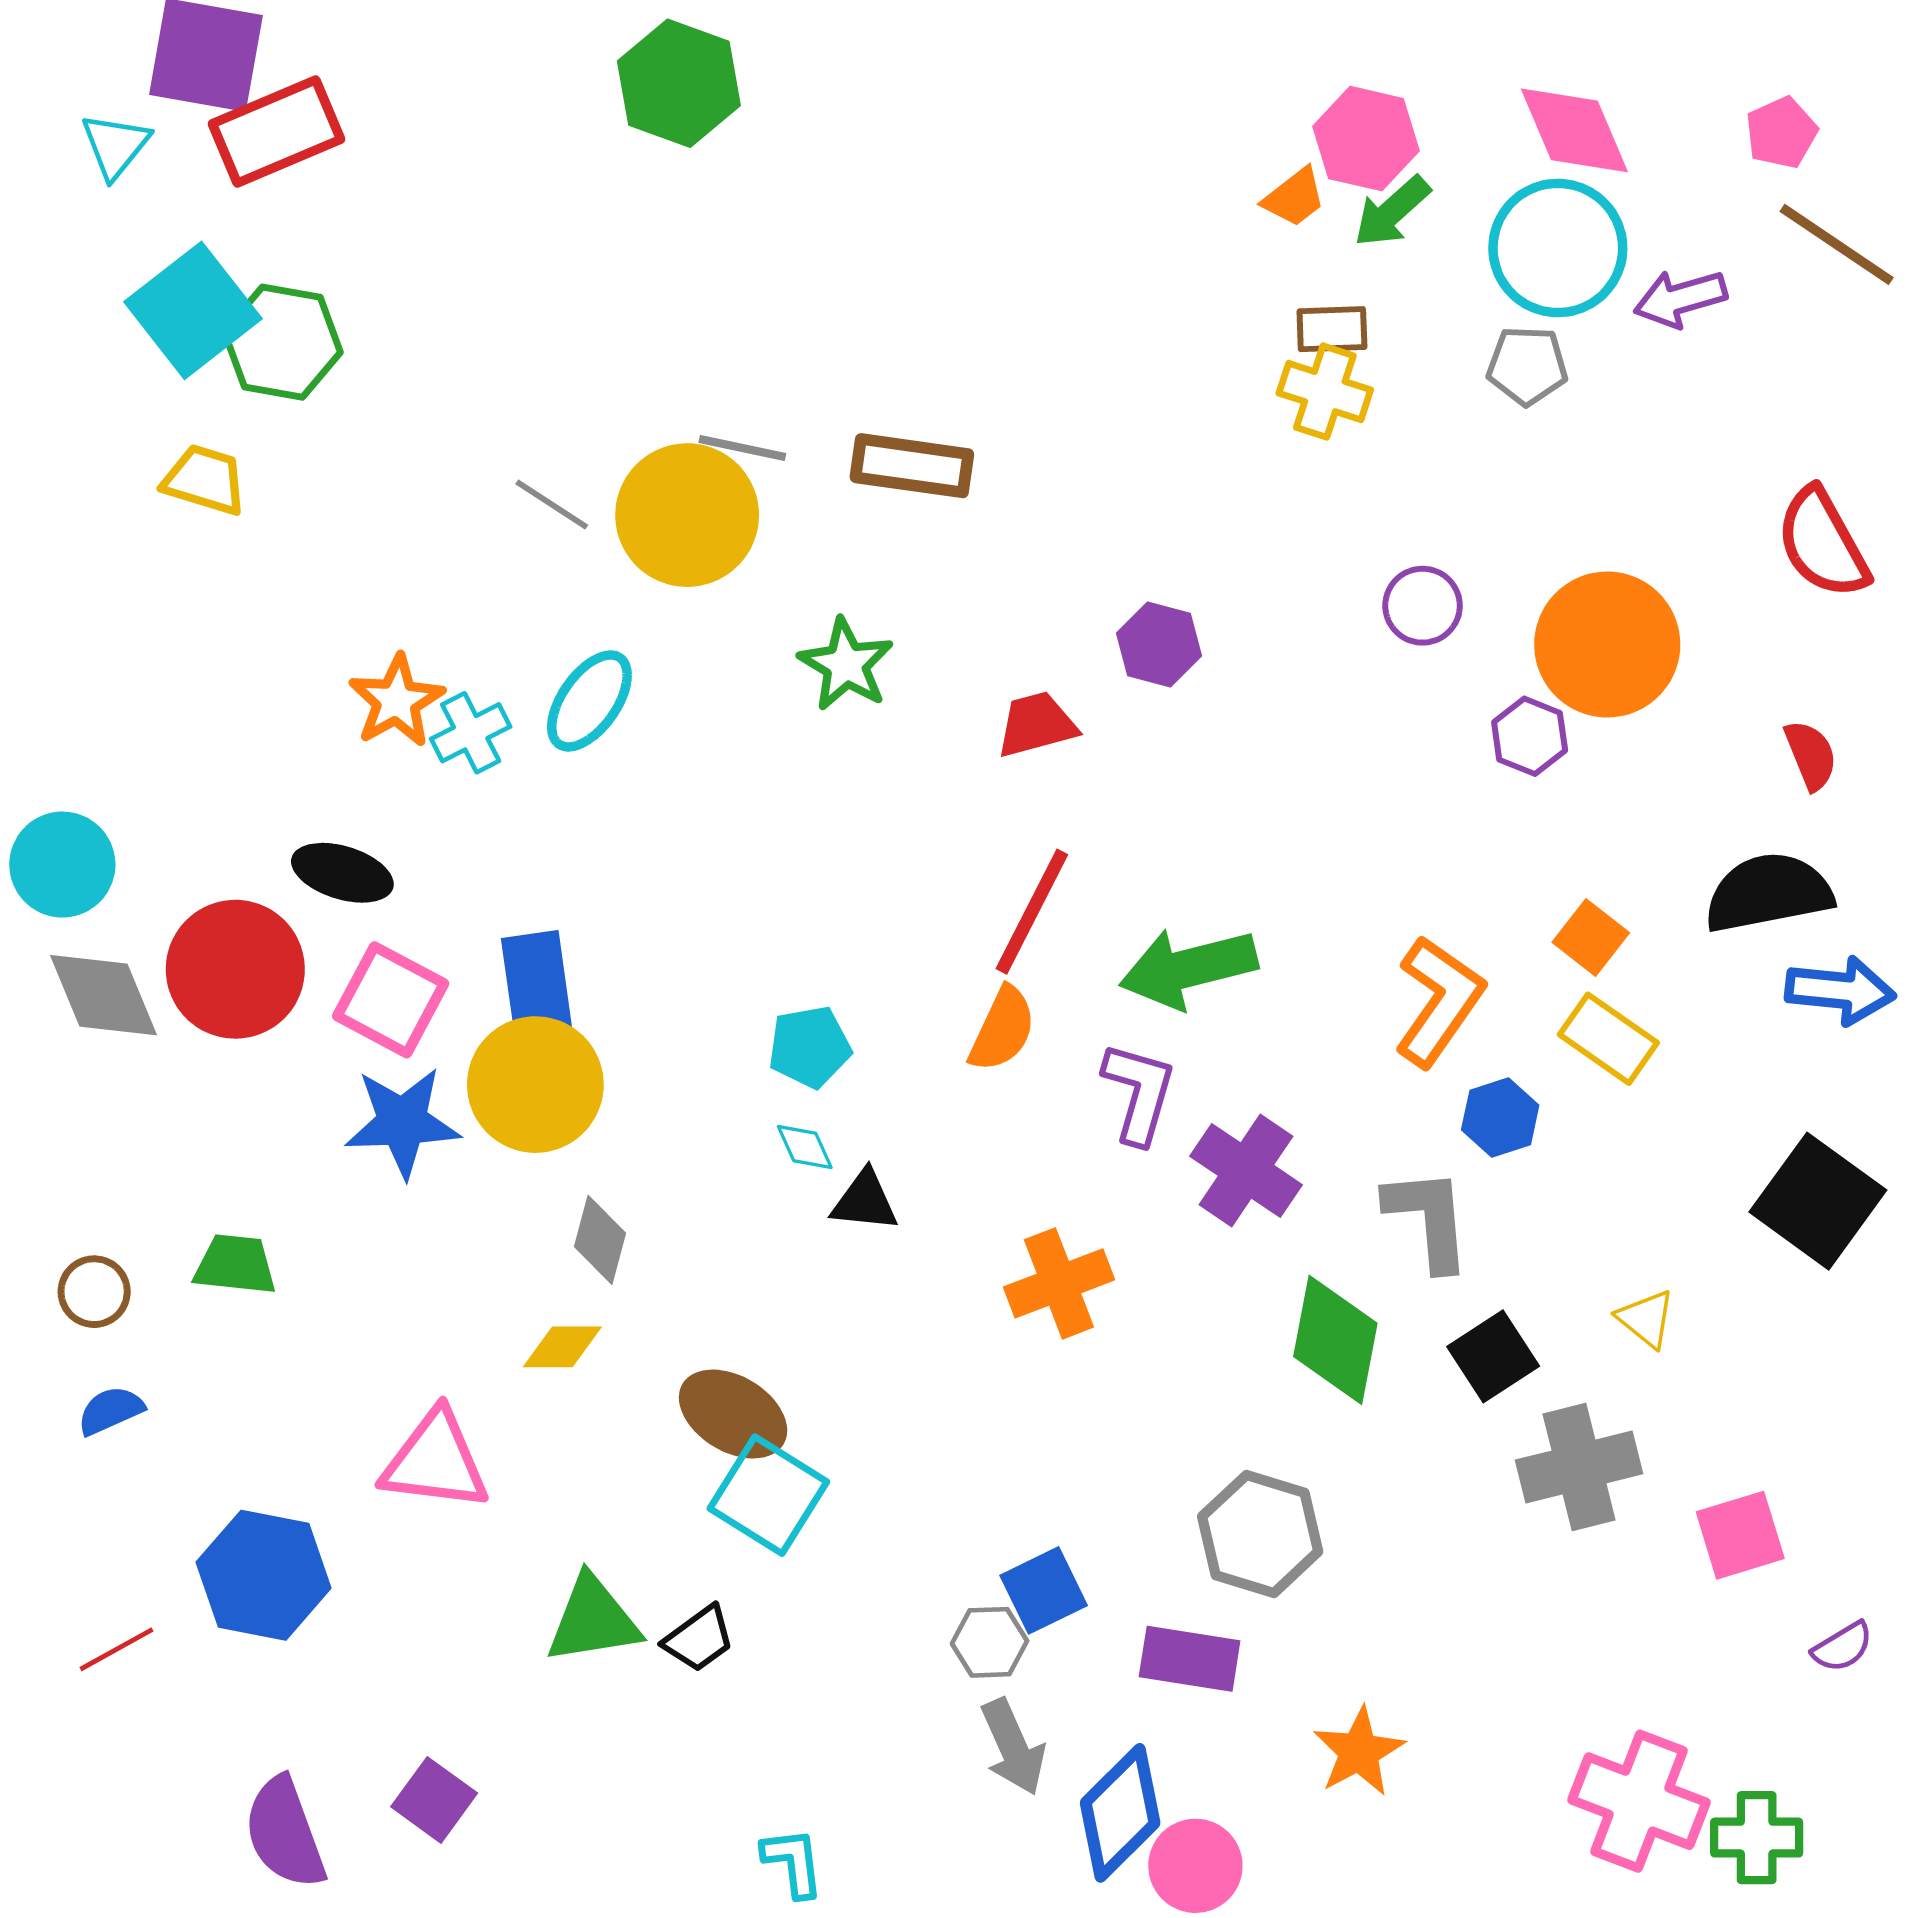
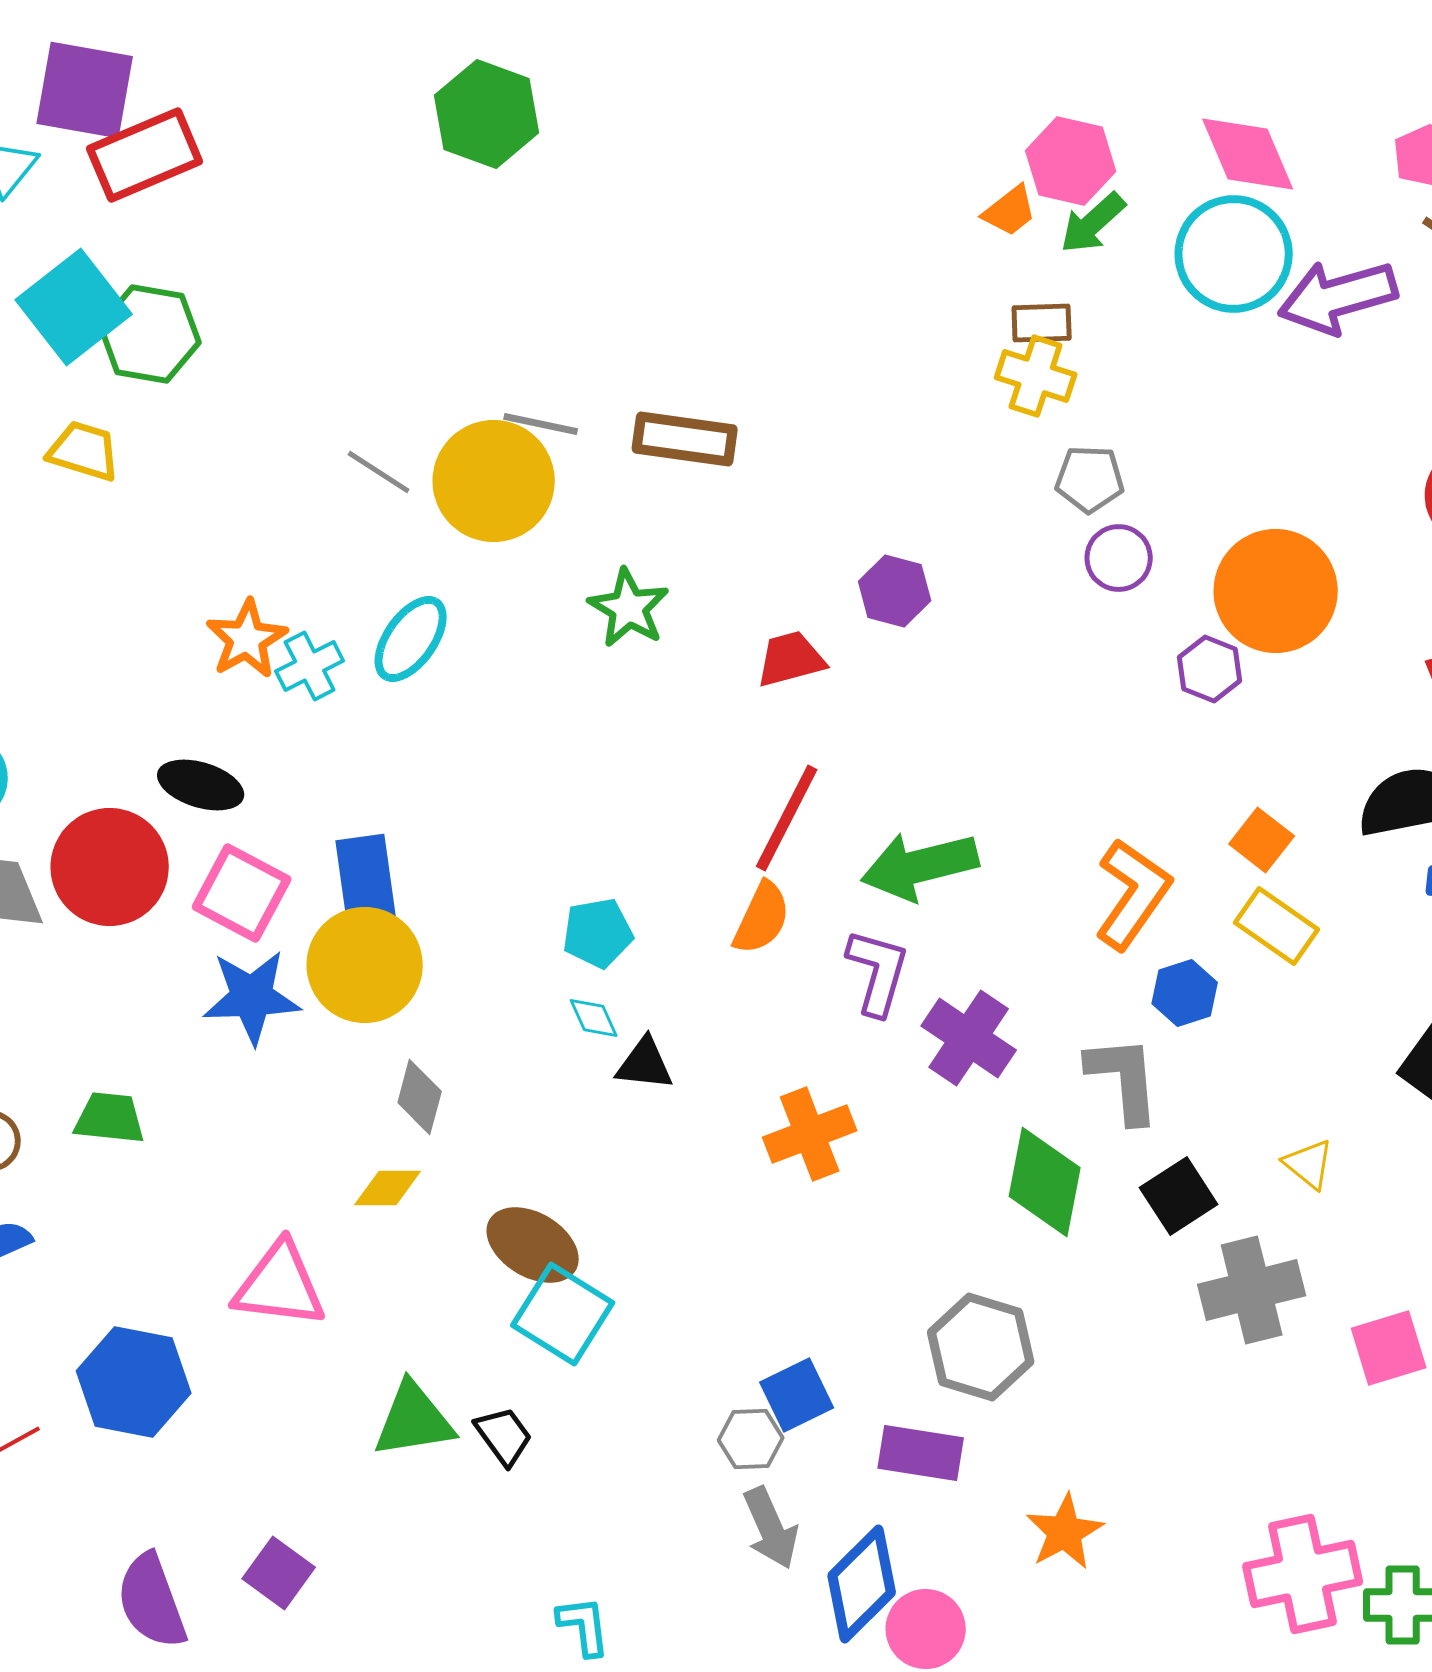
purple arrow: (1680, 299) -> (1338, 297), size x1.5
gray pentagon: (1527, 366) -> (1090, 479), moved
black trapezoid: (699, 1639) -> (504, 1436), turned -90
pink cross: (1639, 1801) -> (1303, 1574), turned -33

